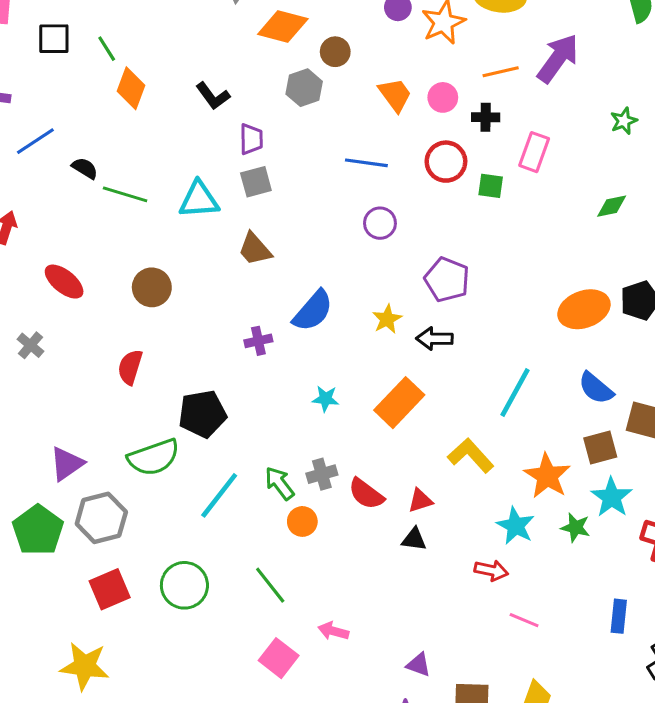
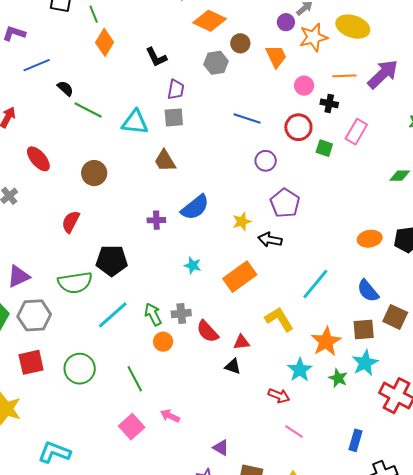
orange trapezoid: (395, 95) -> (276, 56), moved
purple circle: (380, 223) -> (266, 161), moved
orange ellipse: (584, 309) -> (370, 239), size x0.7

